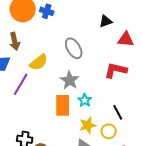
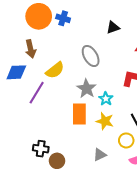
black triangle: (106, 21) -> (113, 27), moved
cyan star: (85, 100) -> (106, 99), moved
yellow star: (88, 125) -> (105, 121), moved, turned 30

